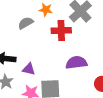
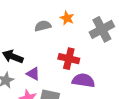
red cross: (61, 31) -> (69, 59), moved

